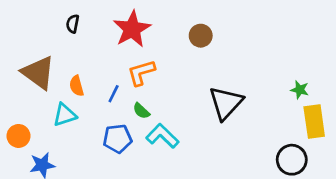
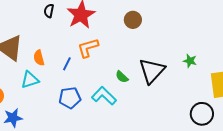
black semicircle: (73, 24) -> (49, 11), moved
green star: (300, 90) -> (190, 61), moved
green semicircle: (141, 111) -> (122, 77), moved

